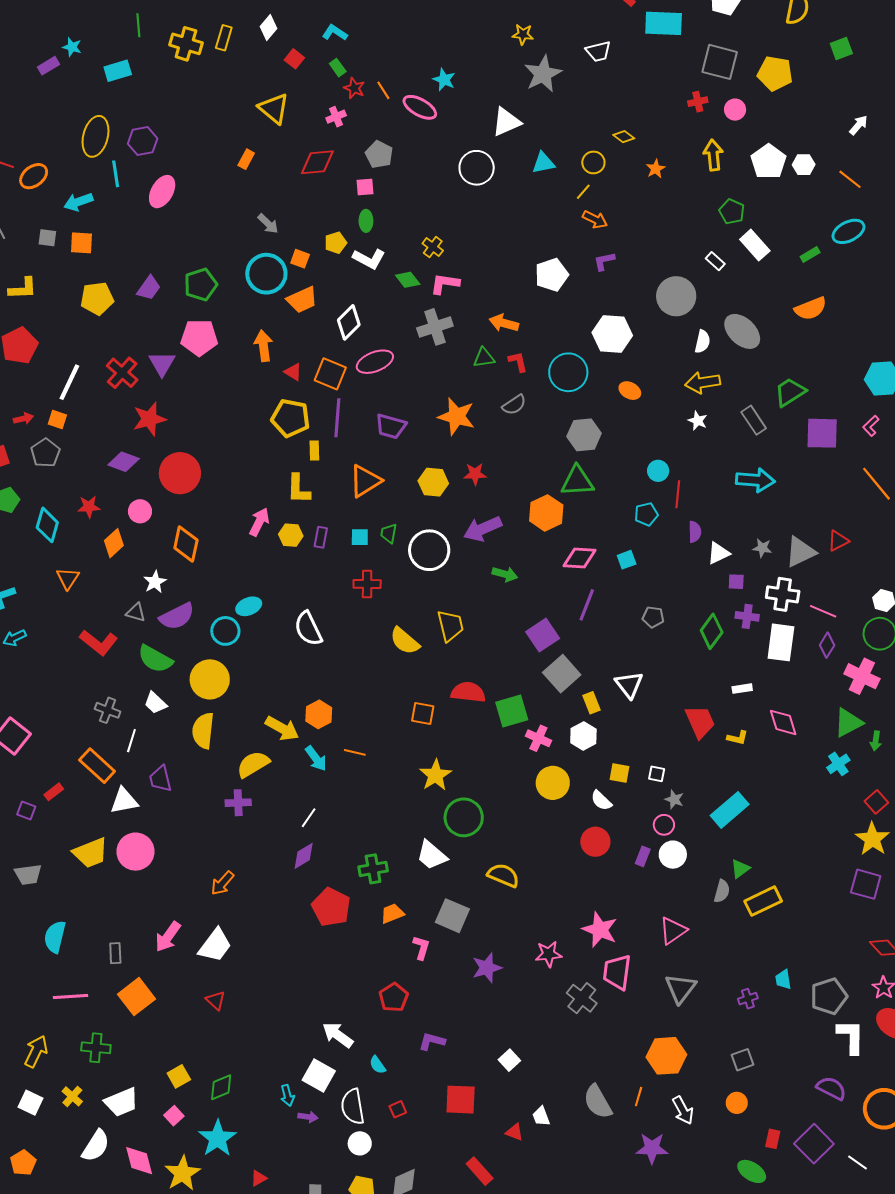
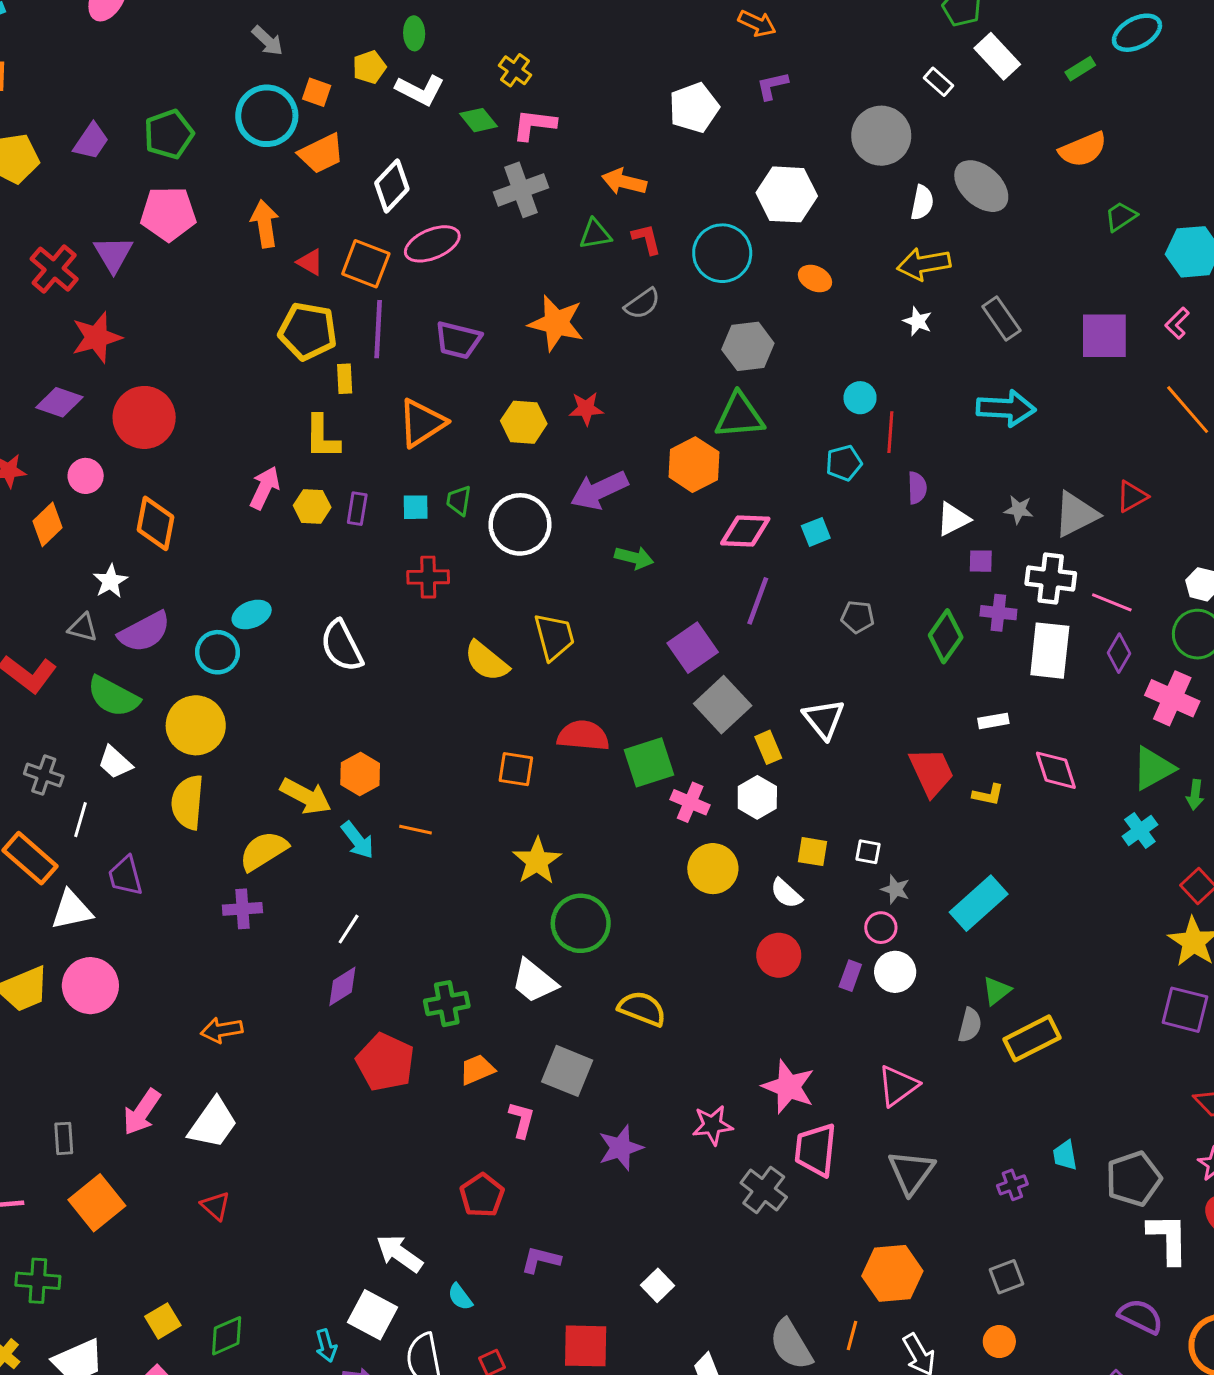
green trapezoid: (790, 392) -> (1121, 217), moved, size x0.7
orange arrow: (222, 883) -> (222, 1030), turned 40

